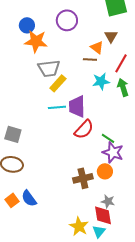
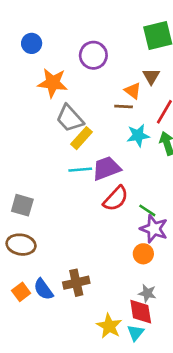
blue circle: (27, 25) -> (32, 43), moved
gray trapezoid: (49, 68) -> (70, 118), turned 55
purple trapezoid: (77, 106) -> (107, 168), turned 70
brown cross: (83, 178) -> (76, 283), moved

